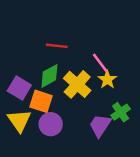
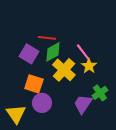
green diamond: (49, 76) -> (53, 52), moved
purple square: (19, 88) -> (29, 54), moved
yellow triangle: (19, 121) -> (16, 114), moved

